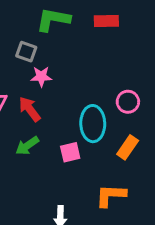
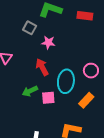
pink star: (41, 77) -> (48, 43), moved
red arrow: (30, 109) -> (42, 67), moved
green arrow: (27, 146) -> (30, 91), moved

